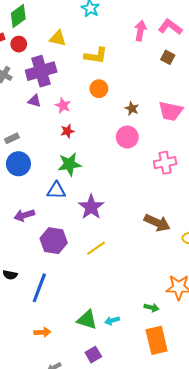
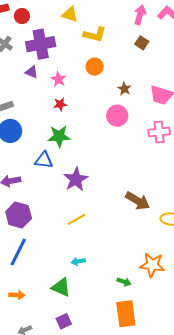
yellow triangle: (58, 38) -> (70, 14), moved
brown square: (168, 57) -> (142, 43), moved
pink cross: (165, 163) -> (159, 132), moved
purple hexagon: (54, 241) -> (19, 215), moved
cyan arrow: (112, 321) -> (78, 261), moved

